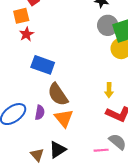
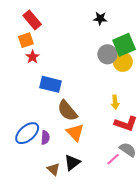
gray circle: (108, 25) -> (107, 54), moved
purple semicircle: (40, 112) -> (45, 138), moved
pink line: (101, 150) -> (113, 159), turned -32

